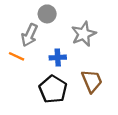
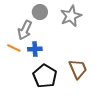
gray star: (84, 34) -> (71, 16), moved
blue cross: (58, 58) -> (35, 49), moved

